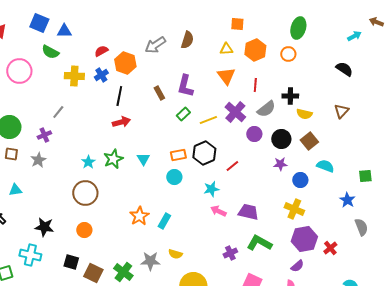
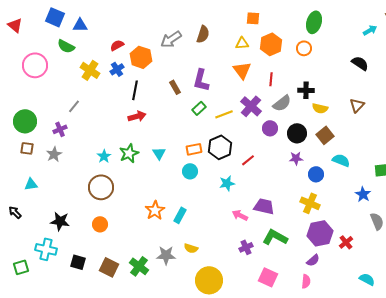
yellow cross: (74, 76) -> (90, 70), turned 30
pink arrow: (218, 211) -> (240, 215), moved
black square: (71, 262) -> (78, 262), moved

